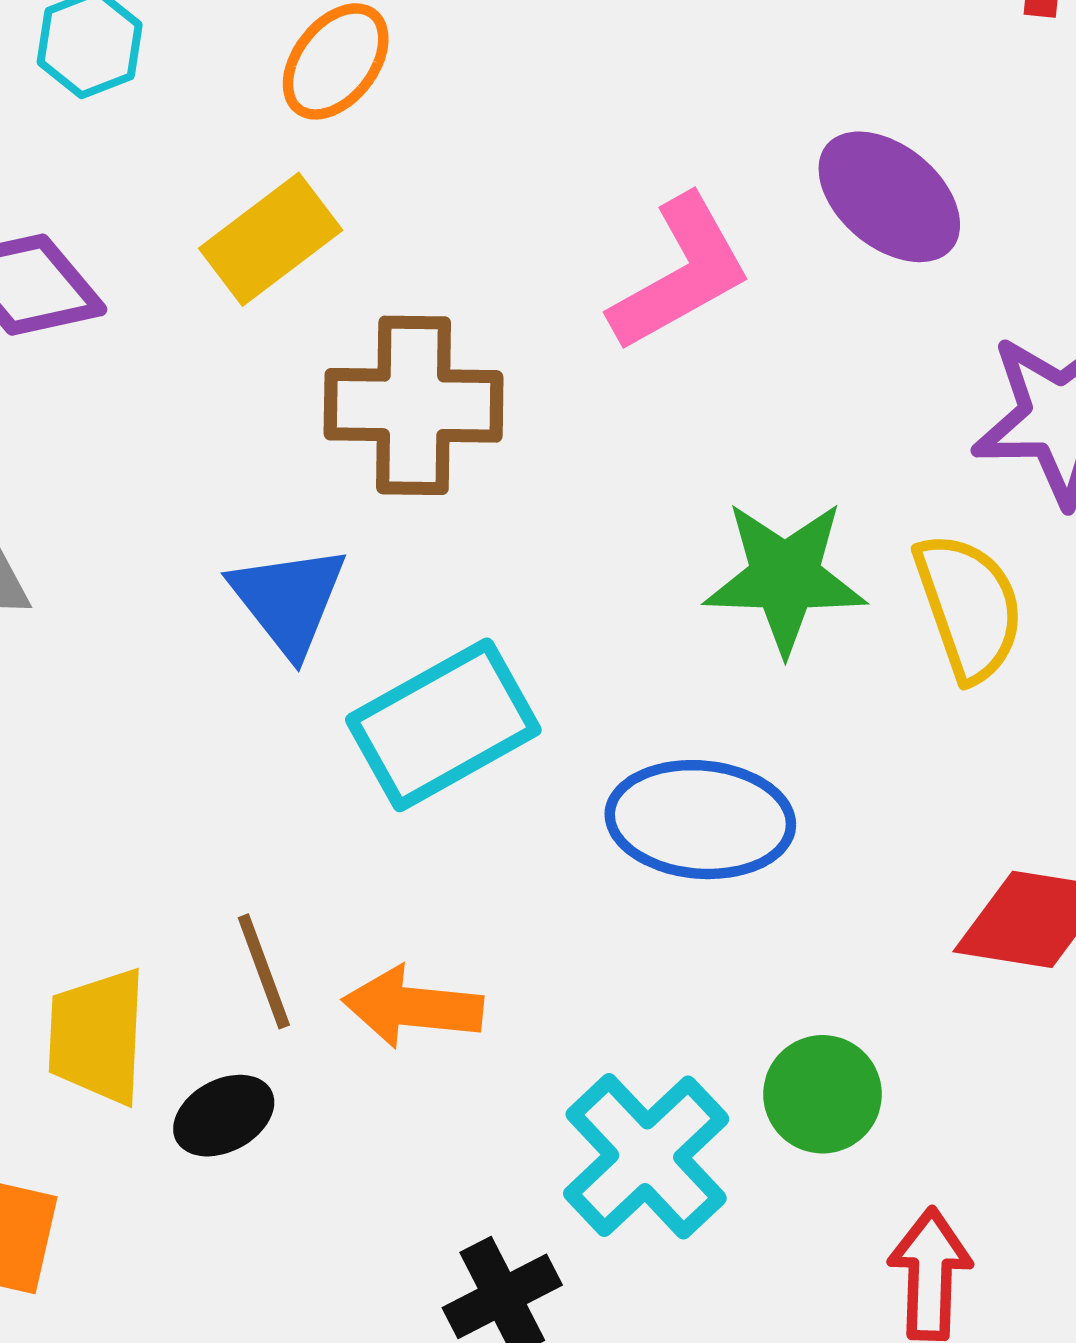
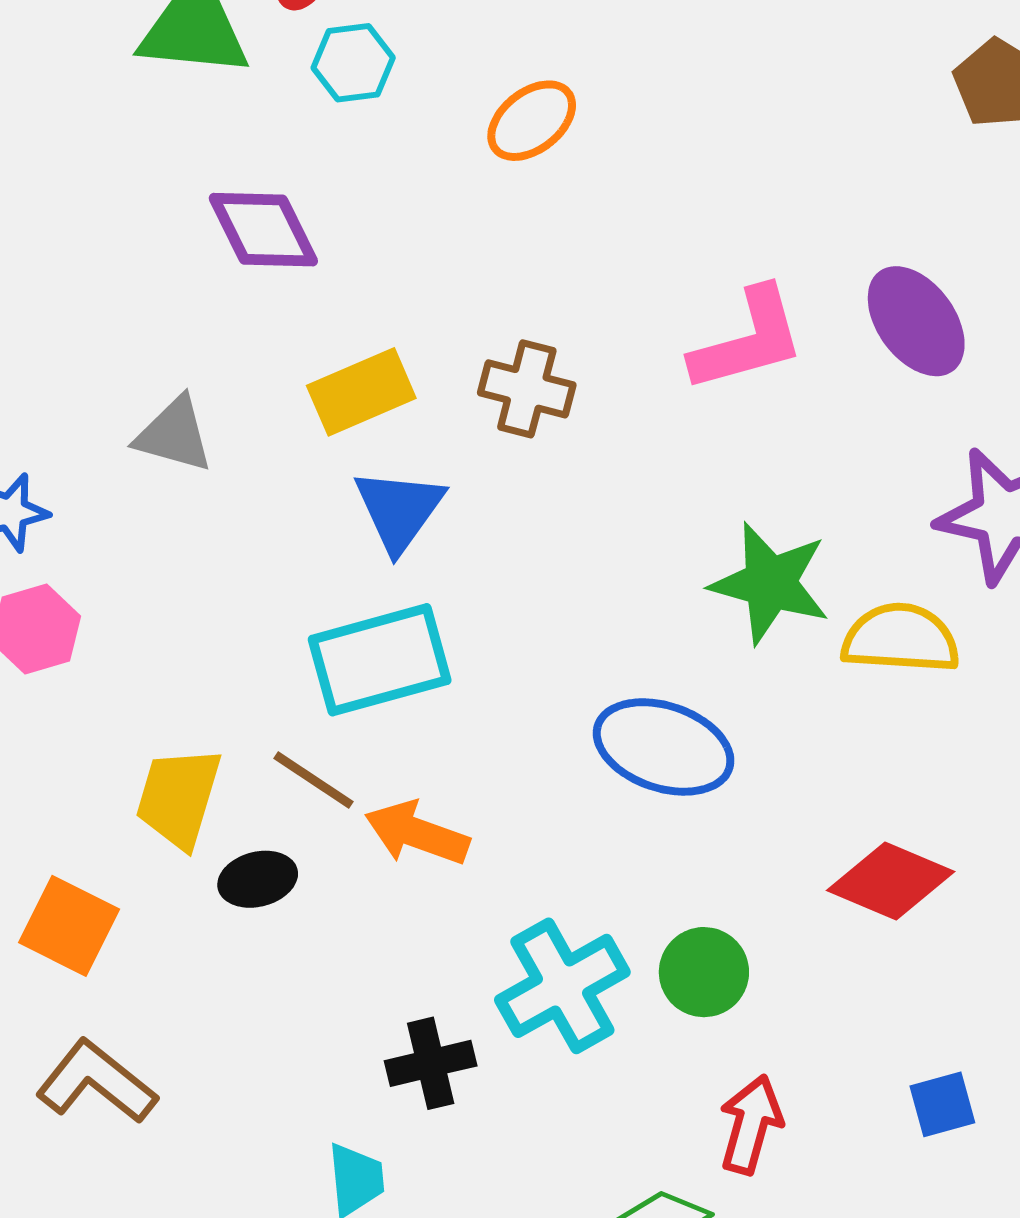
yellow rectangle: (271, 239) -> (361, 392), moved
brown cross: (414, 405) -> (527, 389), size x0.7
yellow semicircle: (969, 607) -> (901, 639), turned -81
cyan rectangle: (443, 725) -> (380, 660), moved
brown line: (264, 971) -> (313, 780), turned -50

